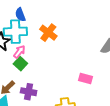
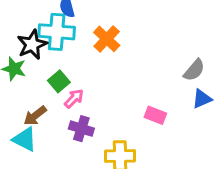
pink arrow: (19, 52) -> (74, 98), moved
purple cross: (29, 92) -> (81, 129), moved

